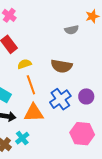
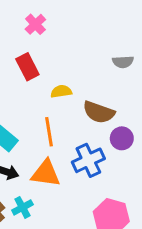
yellow semicircle: (24, 64) -> (61, 91), moved
purple circle: (86, 96) -> (122, 138), moved

